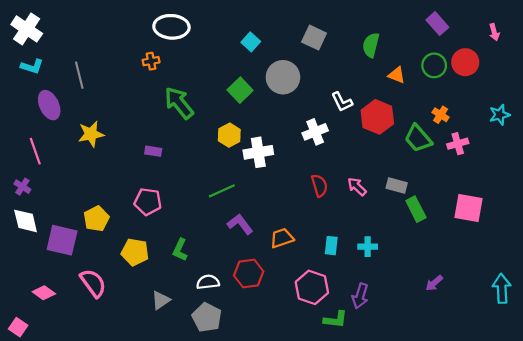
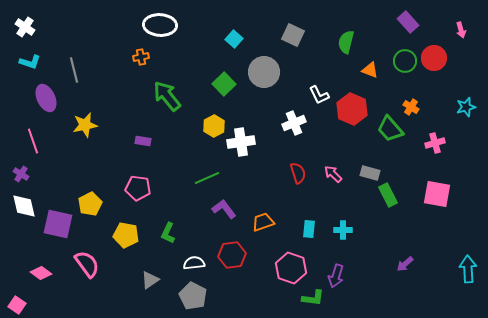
white cross: (27, 29) -> (25, 27), size x0.7
pink cross: (458, 144) -> (435, 143), moved

